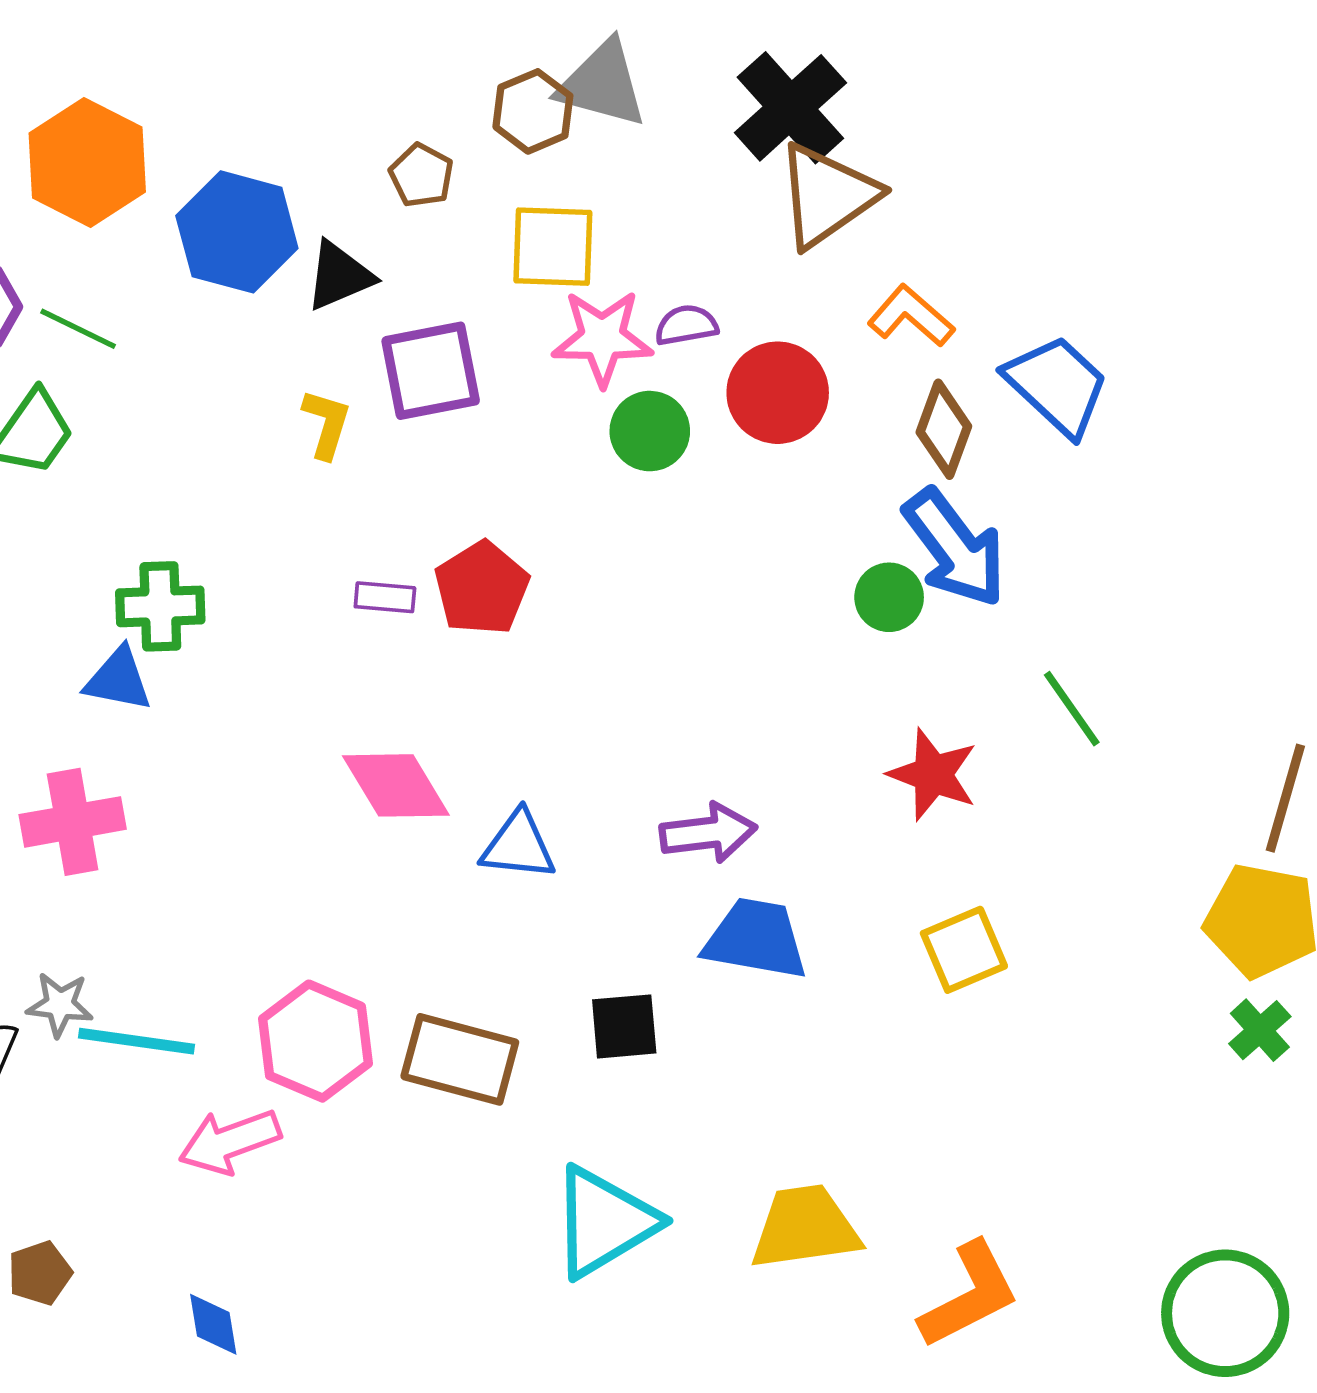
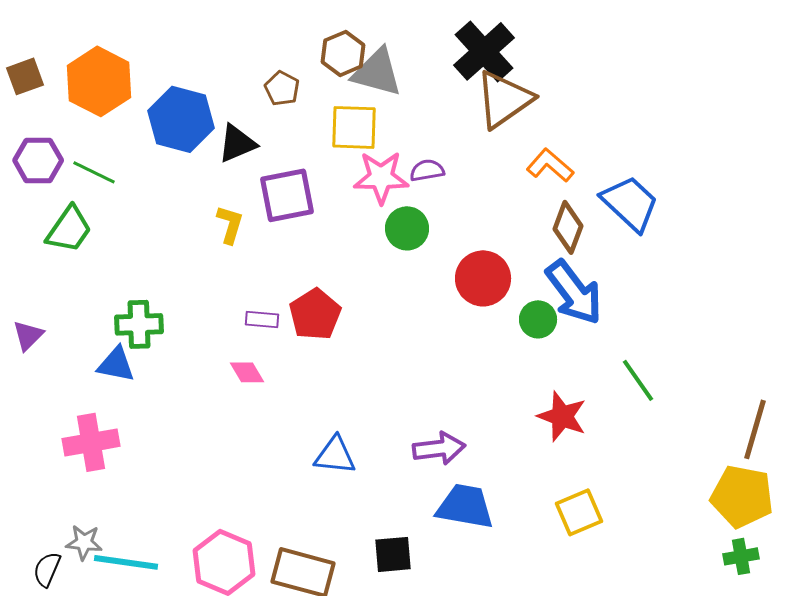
gray triangle: (602, 84) -> (377, 72), moved
red circle: (778, 393) -> (483, 278), moved
pink diamond: (396, 785) -> (247, 372), moved, size x0.6
green cross: (1260, 1030) -> (741, 556), turned 32

